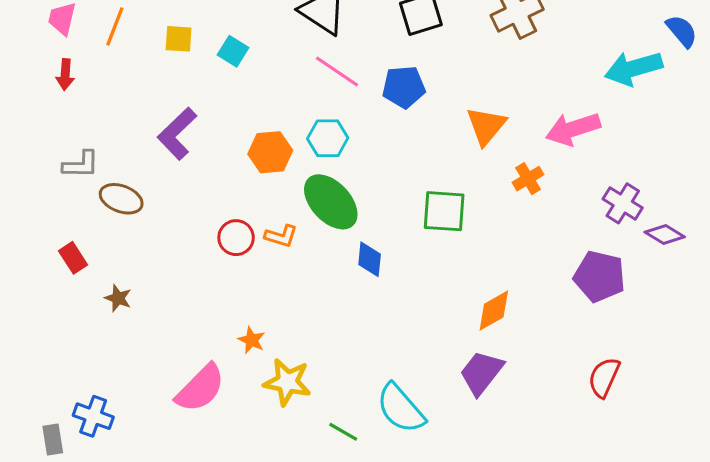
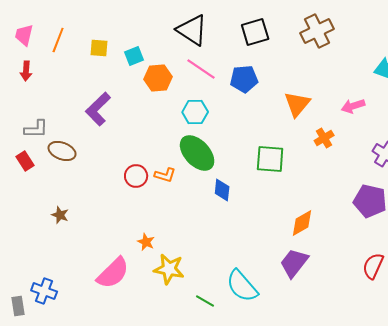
cyan square: (233, 51) -> (134, 56), turned 36
pink arrow: (573, 129) -> (353, 106), size x0.7
orange hexagon: (270, 152) -> (158, 78), moved
red rectangle: (73, 258) -> (25, 161), moved

